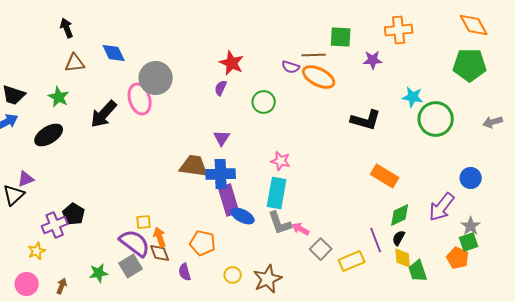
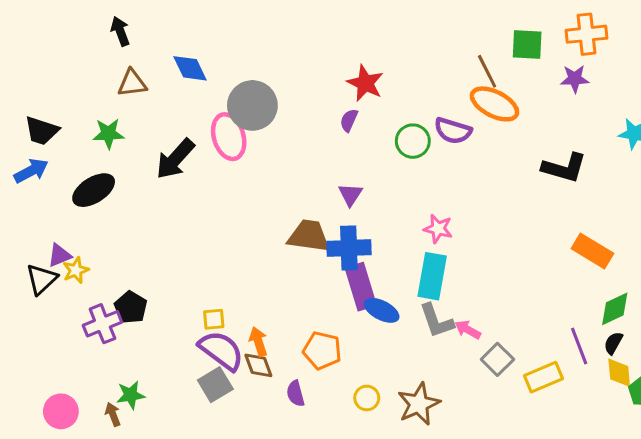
orange cross: (399, 30) -> (587, 34), moved
brown line: (314, 55) -> (487, 71), turned 65
purple semicircle: (291, 67) -> (453, 131), moved, size x1.4
green star: (59, 97) -> (108, 134), turned -30
yellow square: (144, 222) -> (214, 319), moved
yellow star: (37, 251) -> (76, 270), moved
green star: (99, 273) -> (131, 395), moved
brown arrow: (62, 286) -> (113, 414), turned -42

